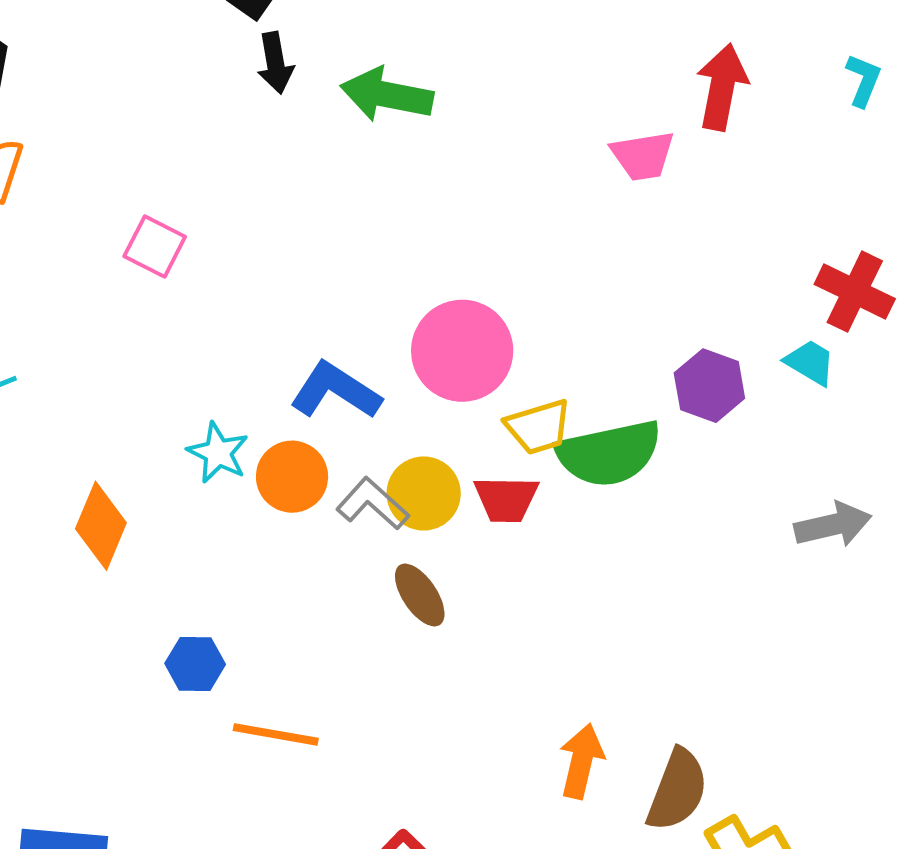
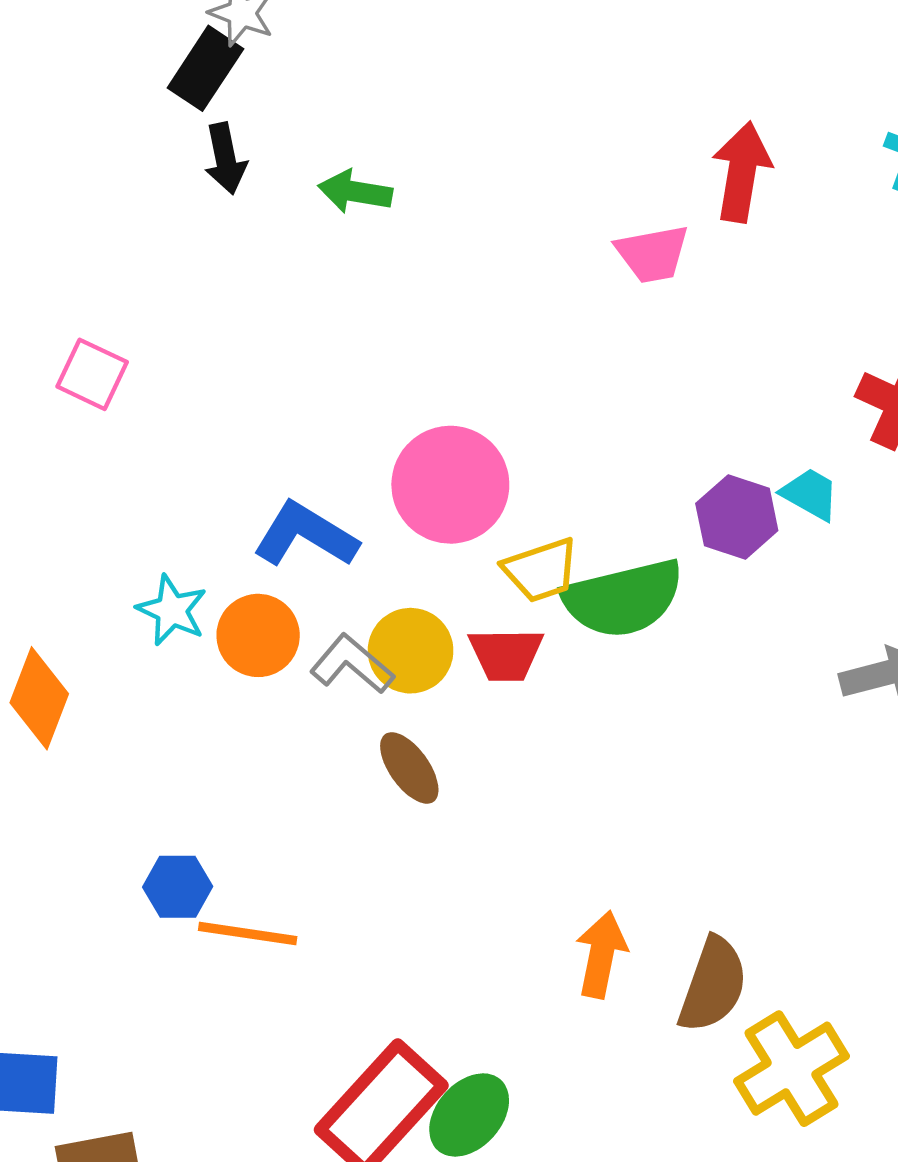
green arrow: (387, 95) -> (355, 192), size x0.7
cyan trapezoid: (810, 362) -> (810, 494), moved
blue hexagon: (195, 664) -> (178, 887), moved

